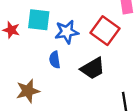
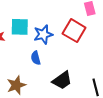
black trapezoid: (93, 68) -> (62, 80), moved

